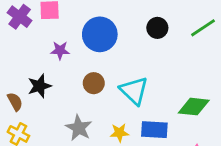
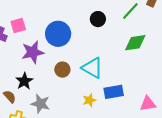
purple star: (60, 50) -> (33, 52), size x1.6
green diamond: (194, 107) -> (135, 43), moved
gray star: (79, 128) -> (40, 104), moved

